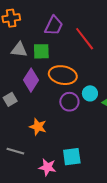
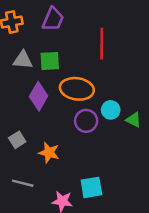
purple trapezoid: (54, 26) -> (53, 19), moved
red line: (85, 39) -> (102, 44), turned 40
gray square: (10, 99) -> (17, 140), moved

